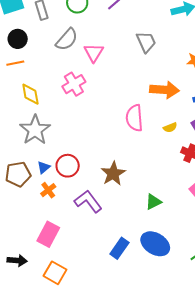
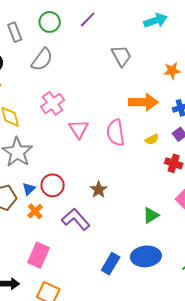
pink triangle: (94, 53) -> (79, 129), moved
brown star: (113, 174) -> (99, 190), size x0.7
green triangle: (153, 202) -> (151, 215), moved
blue ellipse: (155, 244) -> (146, 256), turned -32

